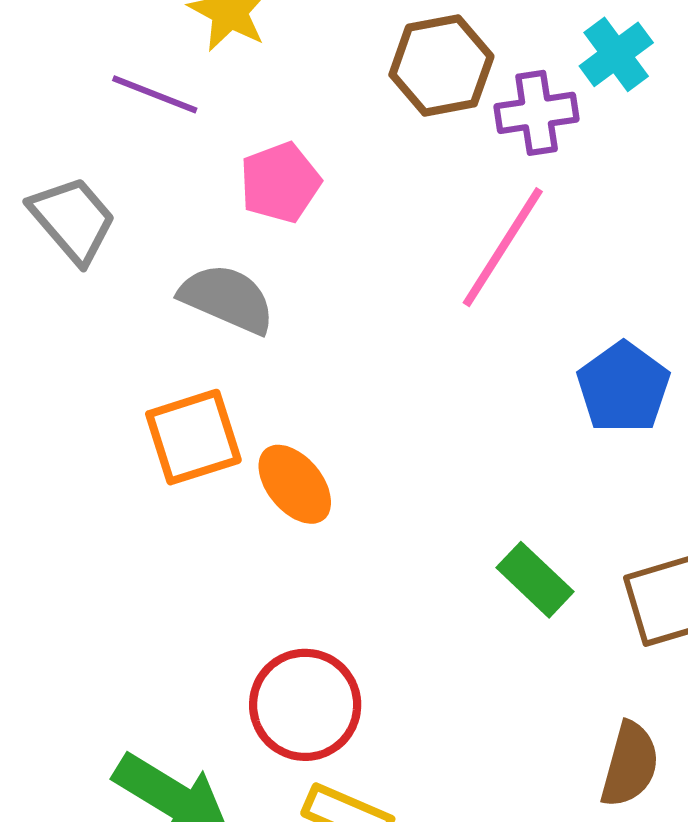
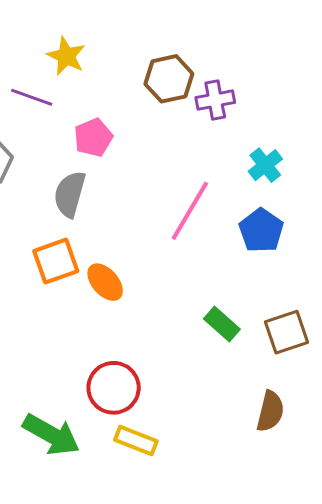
cyan cross: (616, 54) -> (265, 165), moved
pink line: (503, 247) -> (190, 211), moved
gray semicircle: (227, 299) -> (70, 194), turned -96

